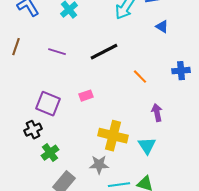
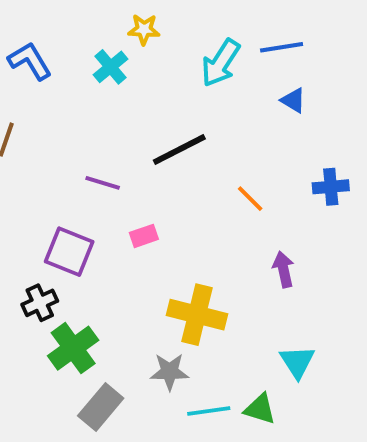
purple line: (57, 52) -> (103, 183), moved
cyan triangle: (147, 146) -> (297, 362), moved
green cross: (50, 153) -> (73, 348), size x1.4

